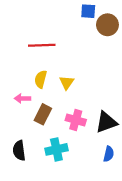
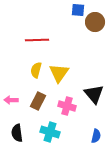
yellow triangle: (67, 83) -> (59, 73), size x1.5
pink arrow: (22, 98) -> (11, 100), moved
black triangle: (106, 122) -> (94, 94), moved, turned -50
cyan cross: (56, 149) -> (50, 132), turned 30

